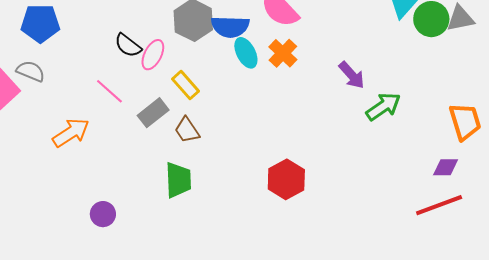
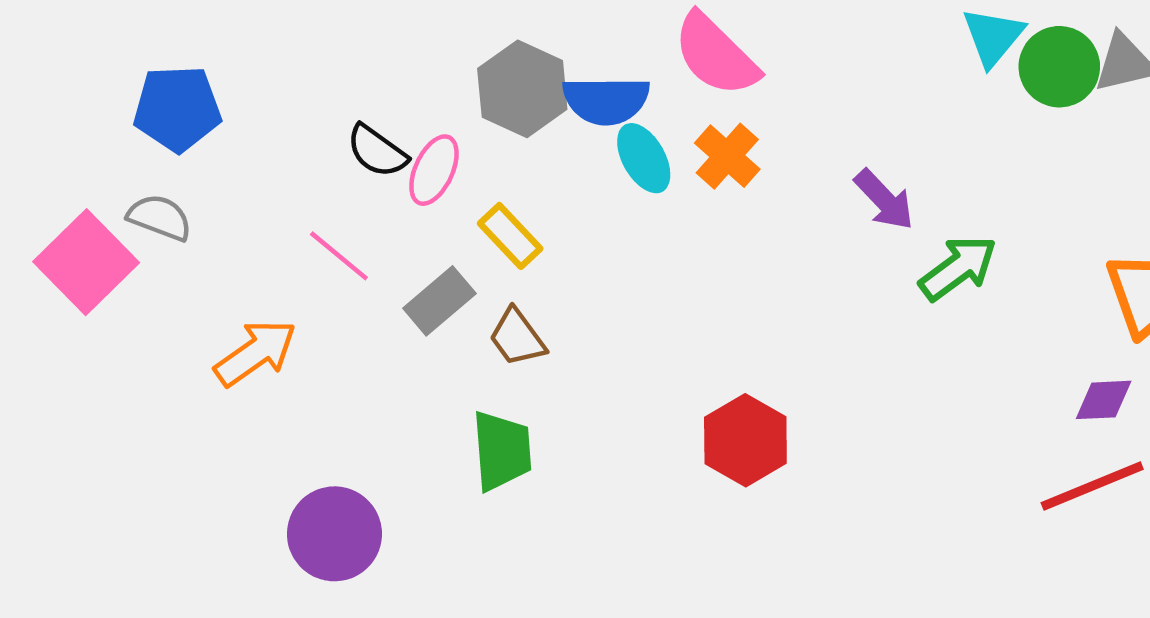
purple circle: (103, 214) -> (334, 534), size x1.6

